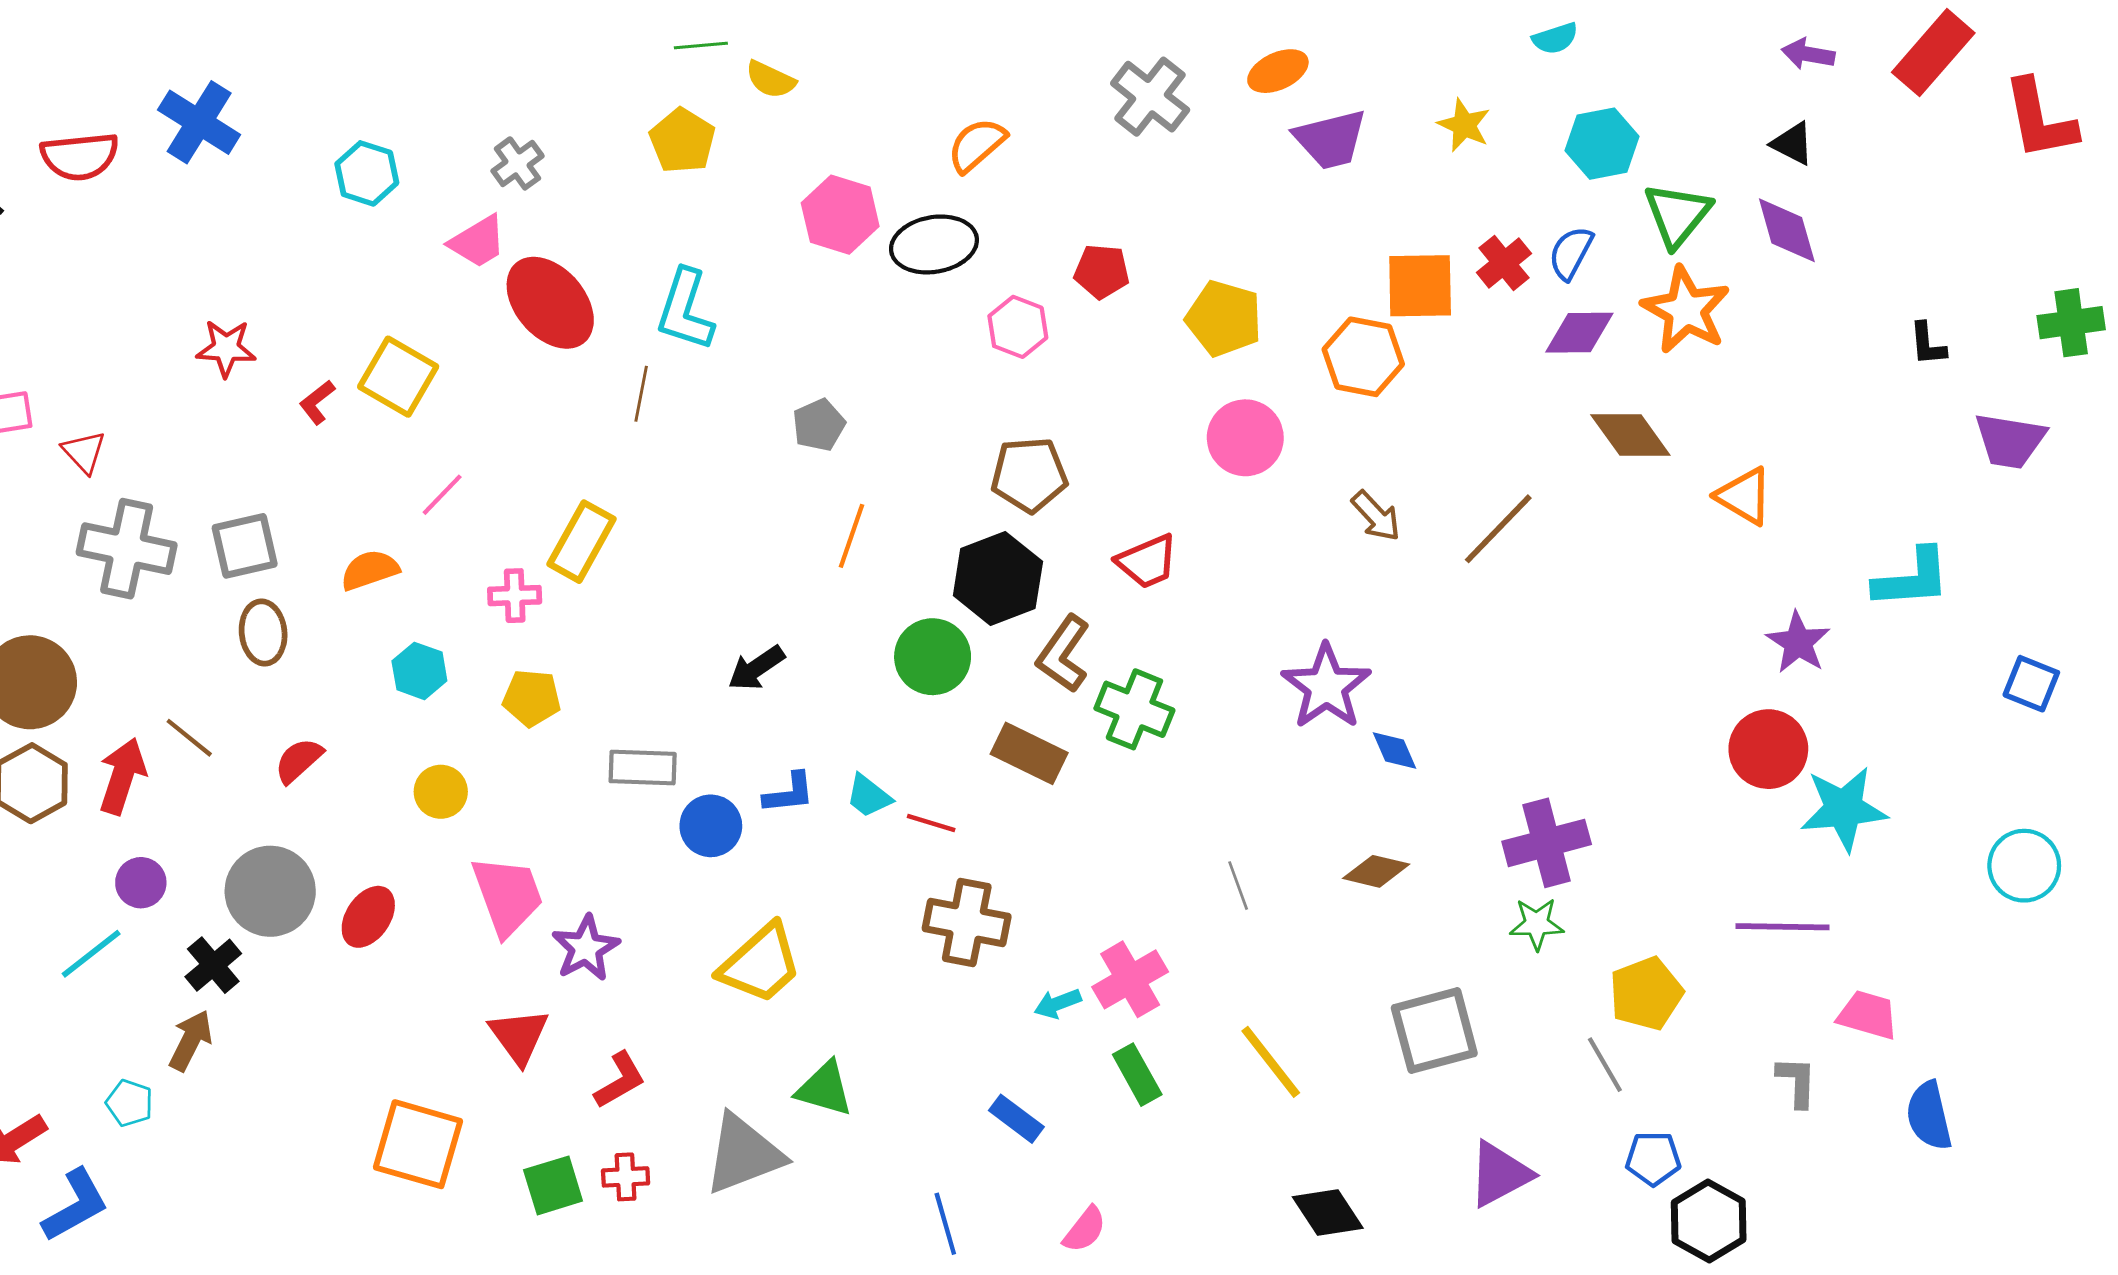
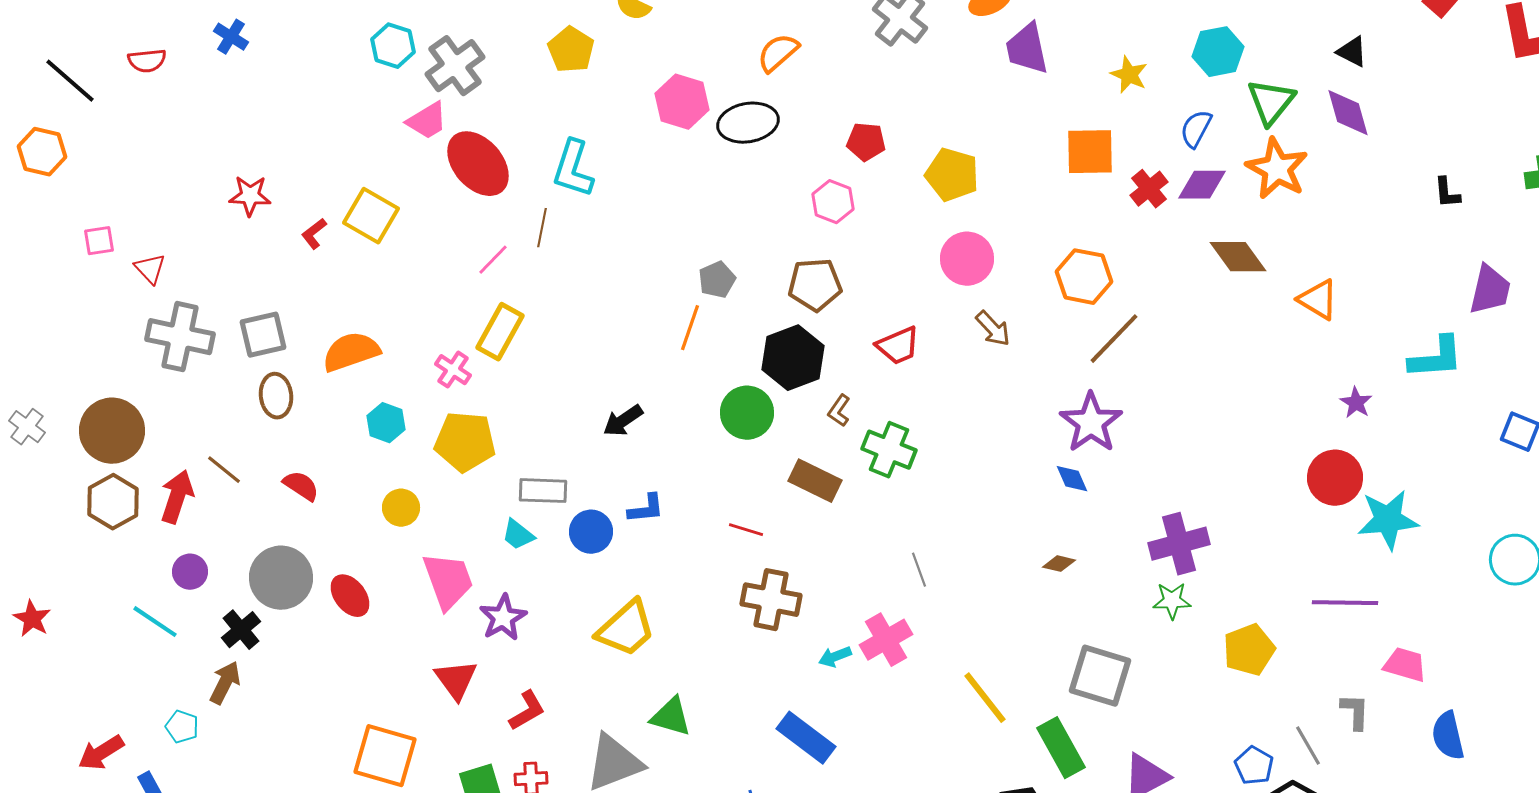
blue cross: (199, 122) -> (231, 37), size x0.6
yellow star: (1464, 125) -> (1129, 75), moved
purple trapezoid: (1331, 139) -> (1027, 49), turned 92
red semicircle: (80, 156) -> (147, 61), size x0.7
gray cross: (518, 163) -> (455, 66), size x1.6
cyan hexagon: (367, 173) -> (393, 46), moved
red cross: (1504, 263) -> (1149, 189), moved
pink hexagon: (1018, 327) -> (833, 202), moved
orange hexagon: (1363, 357) -> (1084, 277), moved
gray pentagon: (819, 425) -> (717, 280), moved
purple trapezoid: (2010, 441) -> (1490, 290), moved, turned -86
pink line: (442, 495) -> (493, 260), moved
brown arrow: (1376, 516) -> (993, 329), moved
brown line: (1498, 529) -> (1114, 339), moved
orange semicircle: (370, 570) -> (351, 352), size x1.4
pink cross: (515, 596) -> (453, 370), turned 36
purple star: (1798, 642) -> (1356, 403), size x0.7
brown L-shape: (1063, 654) -> (839, 411), size x0.6
purple star: (1326, 687) -> (1091, 423), moved
yellow pentagon: (532, 698) -> (465, 442), size x1.5
red semicircle: (299, 760) -> (301, 486), turned 75
cyan trapezoid: (869, 796) -> (518, 535), moved
brown diamond: (1376, 871) -> (1059, 564), size x0.7
gray line: (1238, 886) -> (919, 570), moved
red ellipse: (368, 917) -> (350, 596), turned -72
cyan line: (91, 954) -> (155, 622), turned 72
gray square: (1434, 1031) -> (1100, 676), turned 32
gray line: (1605, 1065) -> (1308, 746), moved
green rectangle: (1137, 1075) -> (1061, 748), moved, size x1.4
blue rectangle: (1016, 1119) -> (806, 738), size x1.5
blue pentagon: (1653, 1158) -> (1254, 766), turned 30

